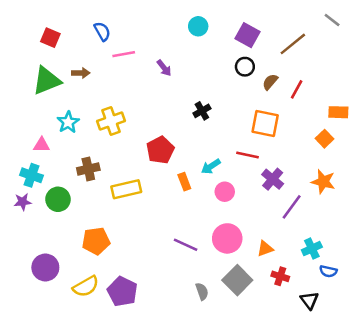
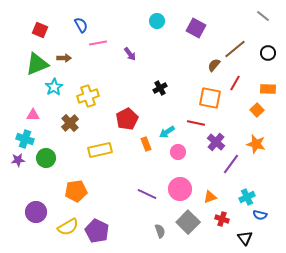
brown line: (293, 44) -> (235, 49), moved
black circle: (245, 67) -> (268, 53), moved
red line: (297, 89) -> (235, 83), moved
cyan star: (68, 122) -> (54, 87), moved
brown cross: (88, 169) -> (70, 123), moved, turned -30

